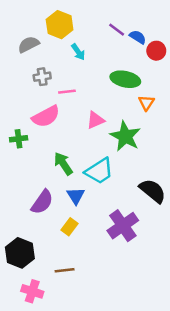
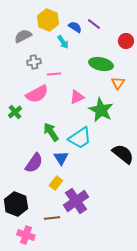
blue semicircle: (138, 37) -> (75, 27), moved
green cross: (19, 139) -> (15, 112), turned -32
purple cross: (123, 226) -> (76, 201), moved

